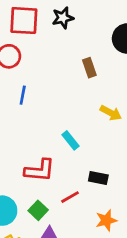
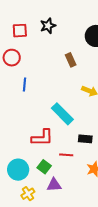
red square: (24, 21) -> (20, 31), size x0.7
cyan rectangle: (71, 140) -> (62, 114), size x1.6
red line: (70, 197) -> (66, 155), turned 40

